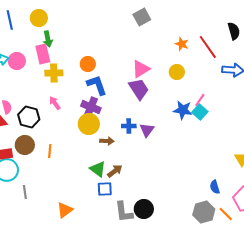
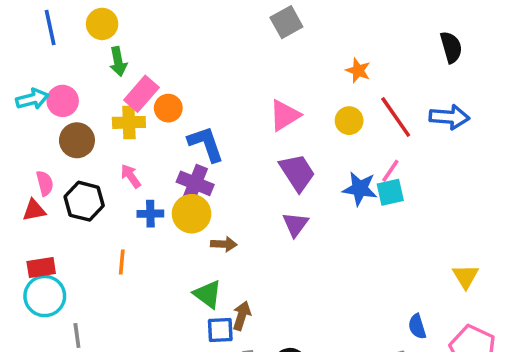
red line: (208, 47) -> (396, 117), moved
pink rectangle: (43, 54) -> (141, 94), moved, turned 54
orange circle: (88, 64) -> (168, 108), moved
purple trapezoid: (139, 89) -> (297, 173), moved
cyan square: (200, 112) -> (390, 192), turned 35
blue cross: (129, 126) -> (150, 214), moved
brown circle: (25, 145) -> (77, 140), moved
brown arrow: (115, 171) -> (242, 316), moved, turned -35

